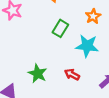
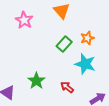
orange star: (93, 16) -> (87, 38), moved

